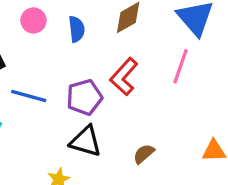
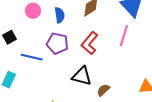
purple pentagon: (84, 97) -> (57, 43), moved, turned 30
black triangle: (86, 141) -> (82, 76), moved

